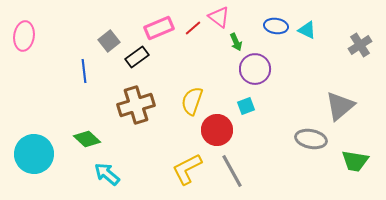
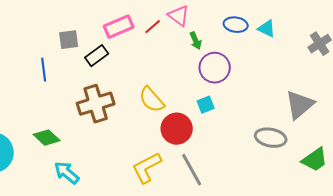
gray square: (109, 41) -> (69, 40), turned 30
yellow semicircle: (192, 101) -> (152, 100), turned -60
green trapezoid: (355, 161) -> (315, 160), turned -44

